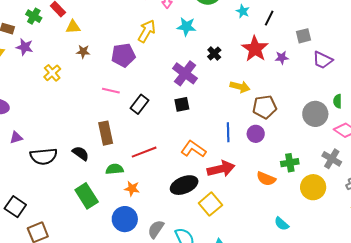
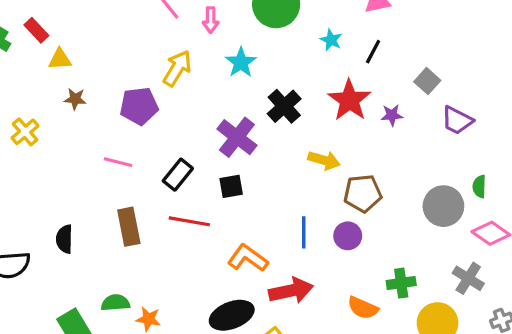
cyan star: (186, 27) -> (241, 62), turned 30
gray square: (303, 36) -> (427, 81), turned -35
black cross: (214, 53) -> (284, 106), size x1.5
black rectangle: (139, 104) -> (178, 175), moved
brown rectangle: (106, 133) -> (129, 227), moved
red line: (144, 152) -> (189, 221), moved, turned 30
black semicircle: (81, 153) -> (64, 239), moved, turned -126
green semicircle: (115, 169) -> (115, 303), moved

